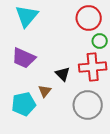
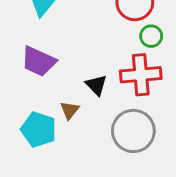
cyan pentagon: (24, 104) -> (39, 129), turned 30

